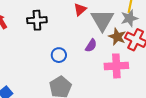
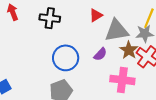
gray triangle: (102, 20) -> (117, 30), turned 40
blue circle: (59, 55) -> (66, 58), size x1.6

